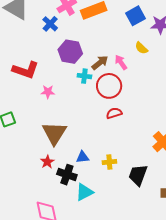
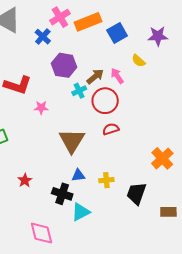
blue square: (136, 16) -> (117, 33), moved
cyan cross: (84, 76) -> (79, 91), turned -32
brown triangle: (54, 133) -> (72, 141), moved
red star: (47, 162) -> (25, 180), moved

